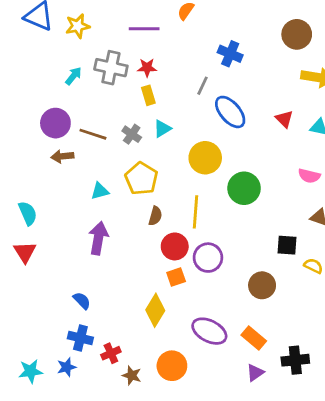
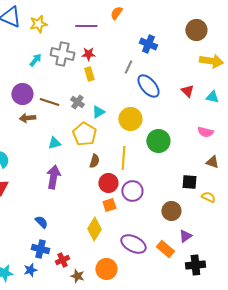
cyan triangle: (162, 129) -> (98, 112), moved
purple triangle: (255, 373) -> (185, 236), moved

